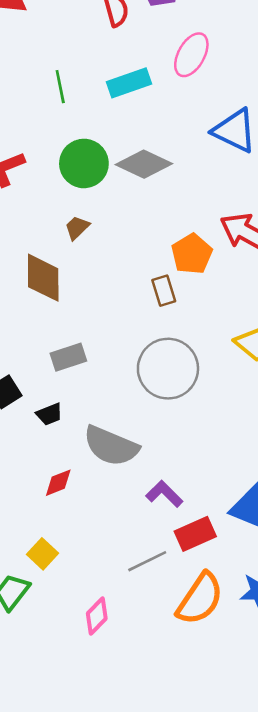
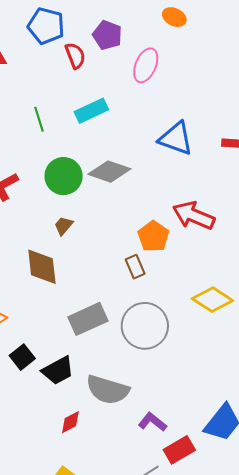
pink ellipse: (191, 55) -> (146, 65), moved
gray rectangle: (68, 357) -> (88, 319), moved, size x1.4
black trapezoid: (49, 414) -> (58, 371), size x1.6

